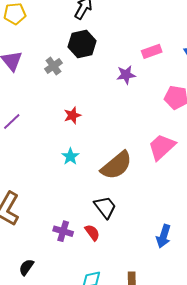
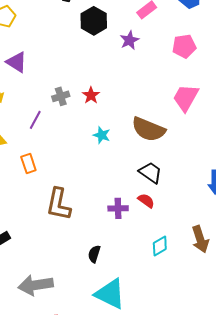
black hexagon: (82, 44) -> (94, 21), moved
gray cross: (53, 66) -> (61, 96), moved, turned 36
brown semicircle: (116, 165) -> (148, 129), turned 80

